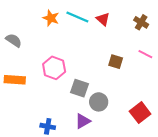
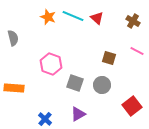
gray semicircle: (14, 40) -> (13, 38), turned 42
orange rectangle: (15, 80) -> (14, 88), moved
gray circle: (99, 102) -> (102, 85), moved
blue cross: (48, 126) -> (45, 119), turned 32

